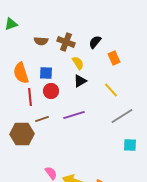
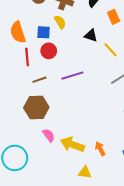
yellow semicircle: (78, 63) -> (60, 22), moved
black triangle: (80, 81) -> (91, 35), moved, turned 48
brown hexagon: (22, 134) -> (36, 107), moved

